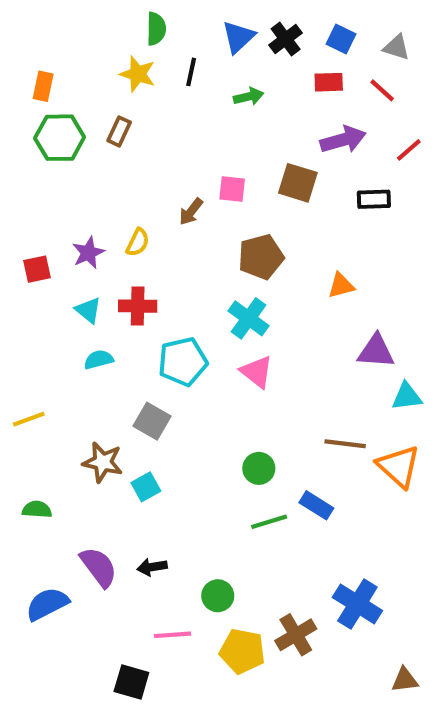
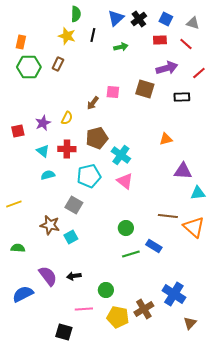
brown pentagon: (261, 257) -> (97, 138), moved
brown triangle: (405, 680) -> (190, 323), moved, turned -40

